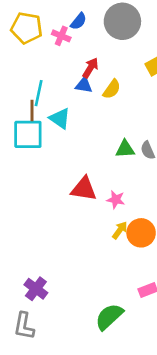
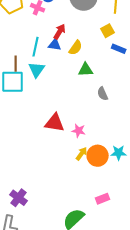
cyan line: (39, 93) -> (36, 47), moved
cyan triangle: (60, 118) -> (37, 70), turned 30
green triangle: (125, 149) -> (86, 70), moved

